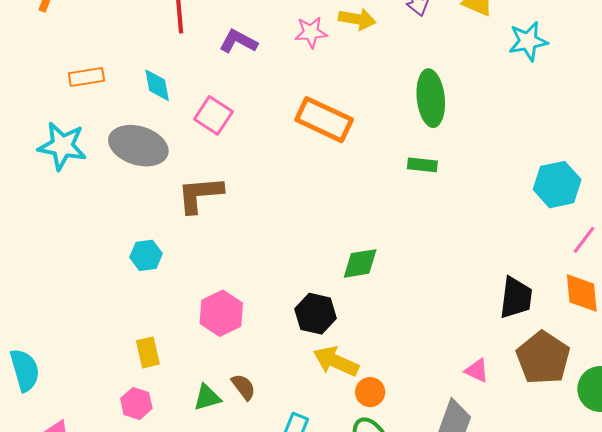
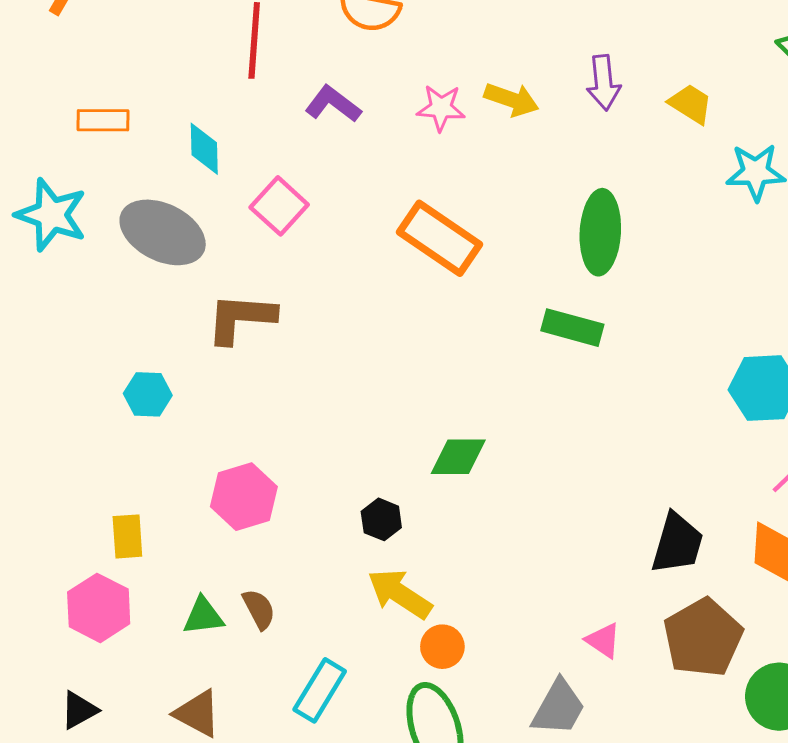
green rectangle: (422, 165) -> (572, 328), size x1.4
black hexagon: (316, 314) -> (381, 519), size x0.7
pink hexagon: (136, 403) -> (99, 608), size x1.4

